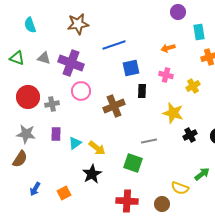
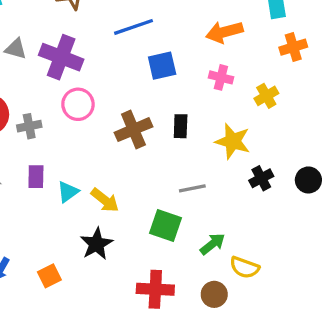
orange arrow: (168, 48) -> (224, 32), size x1.5
black rectangle: (142, 91) -> (181, 126), moved
green arrow: (202, 174) -> (213, 244), moved

